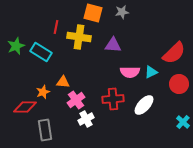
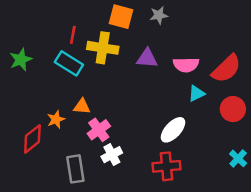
cyan rectangle: (41, 52) -> (69, 63), moved
pink semicircle: (130, 72) -> (186, 65), moved
red cross: (113, 99) -> (167, 166), moved
white ellipse: (144, 105) -> (173, 130), moved
red diamond: (25, 107) -> (32, 139), turned -40
gray rectangle: (45, 130) -> (75, 169), moved

